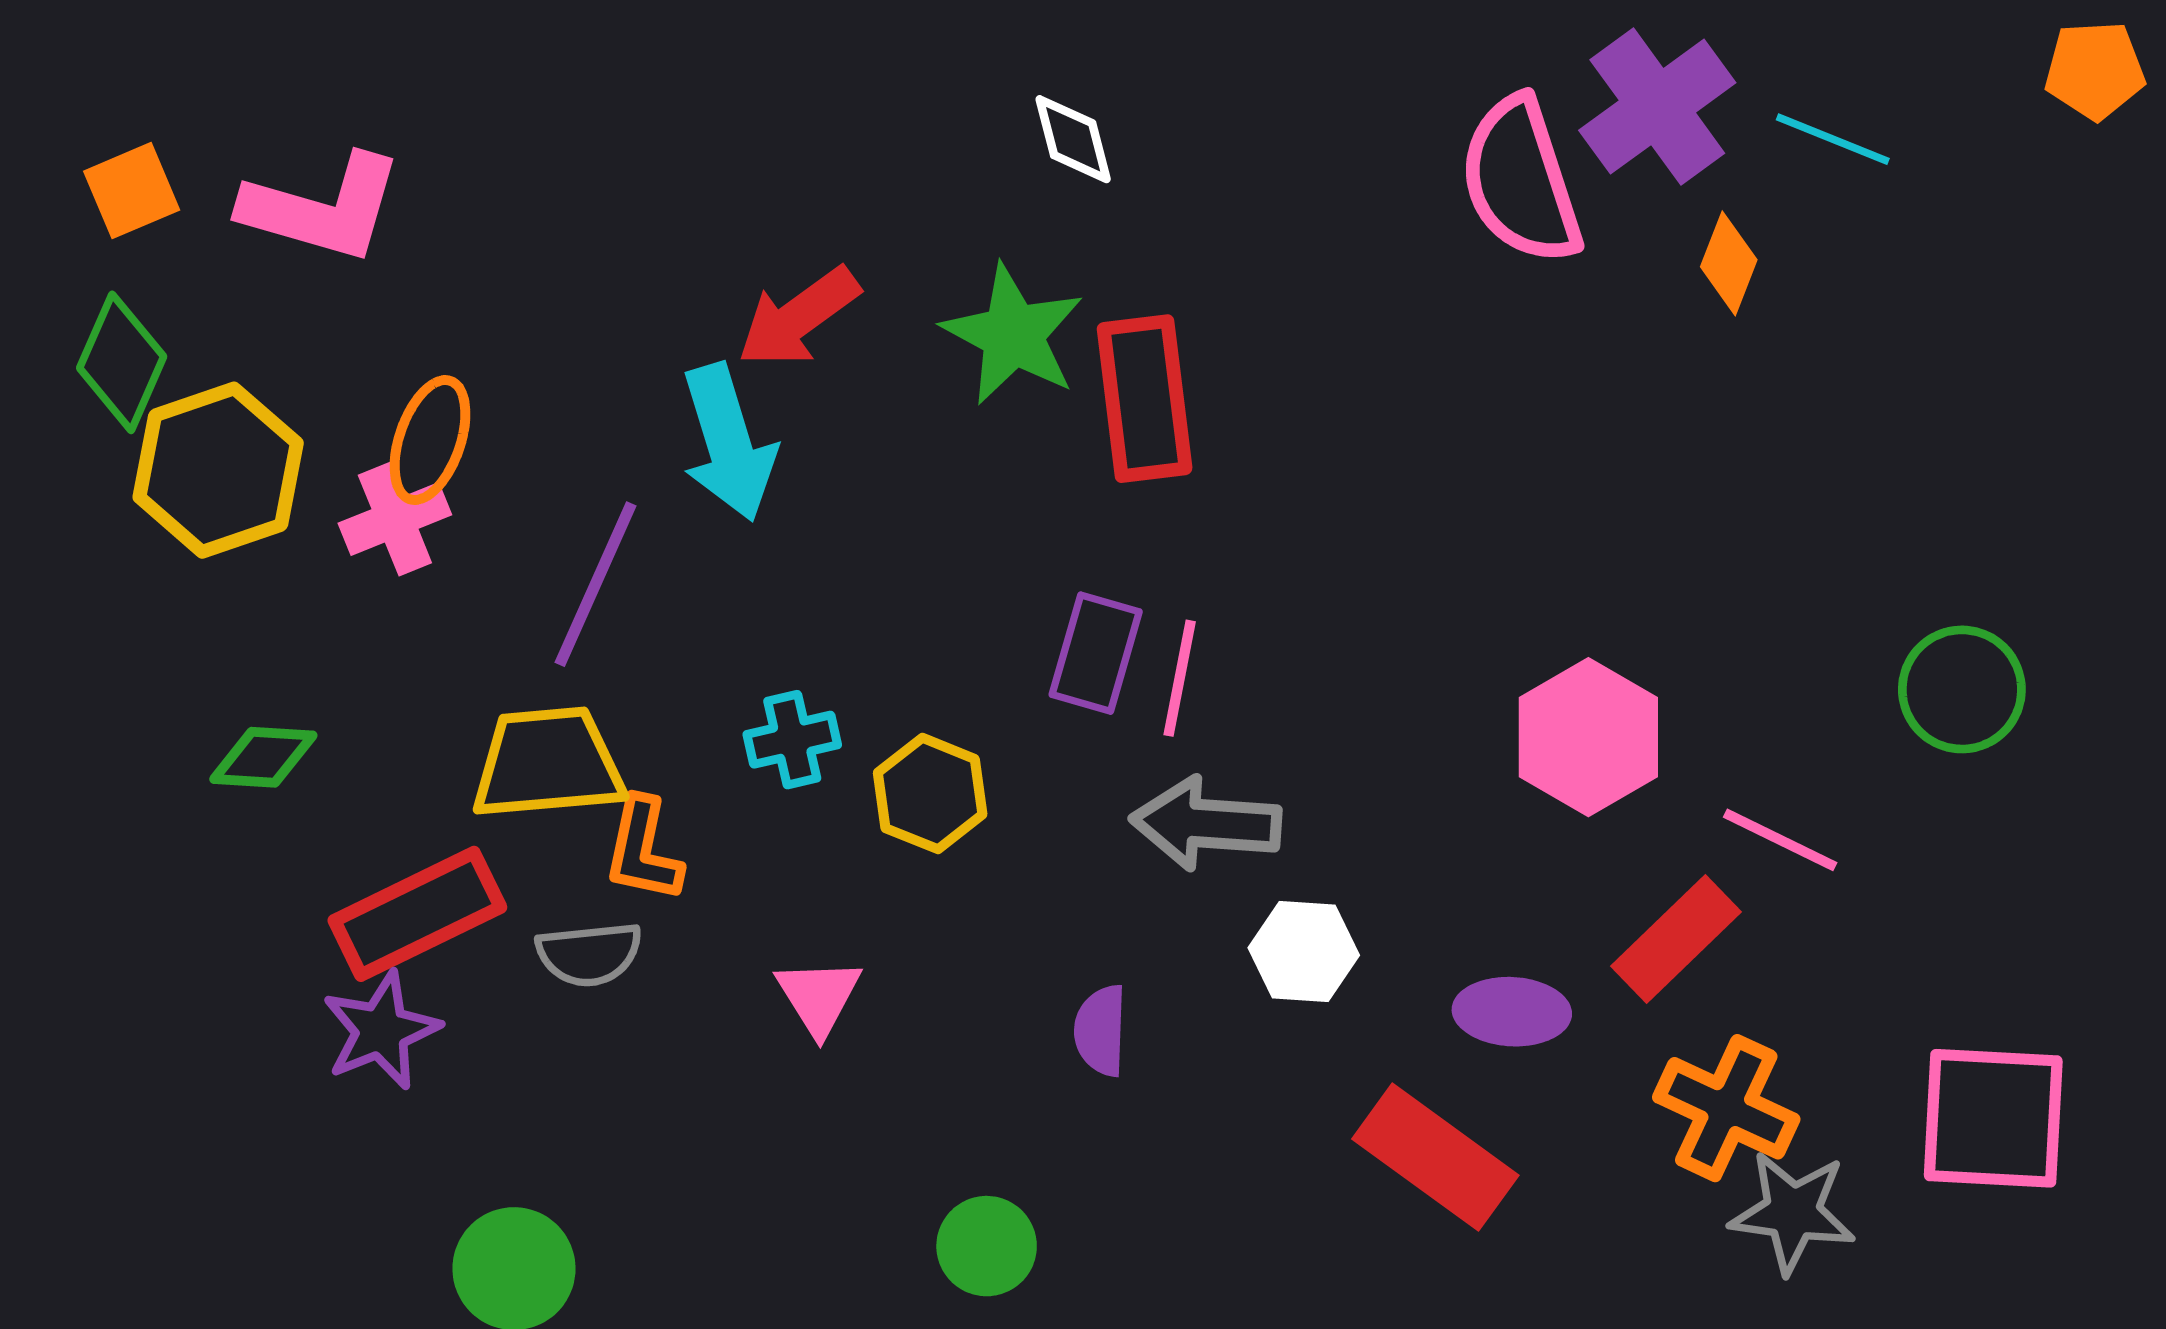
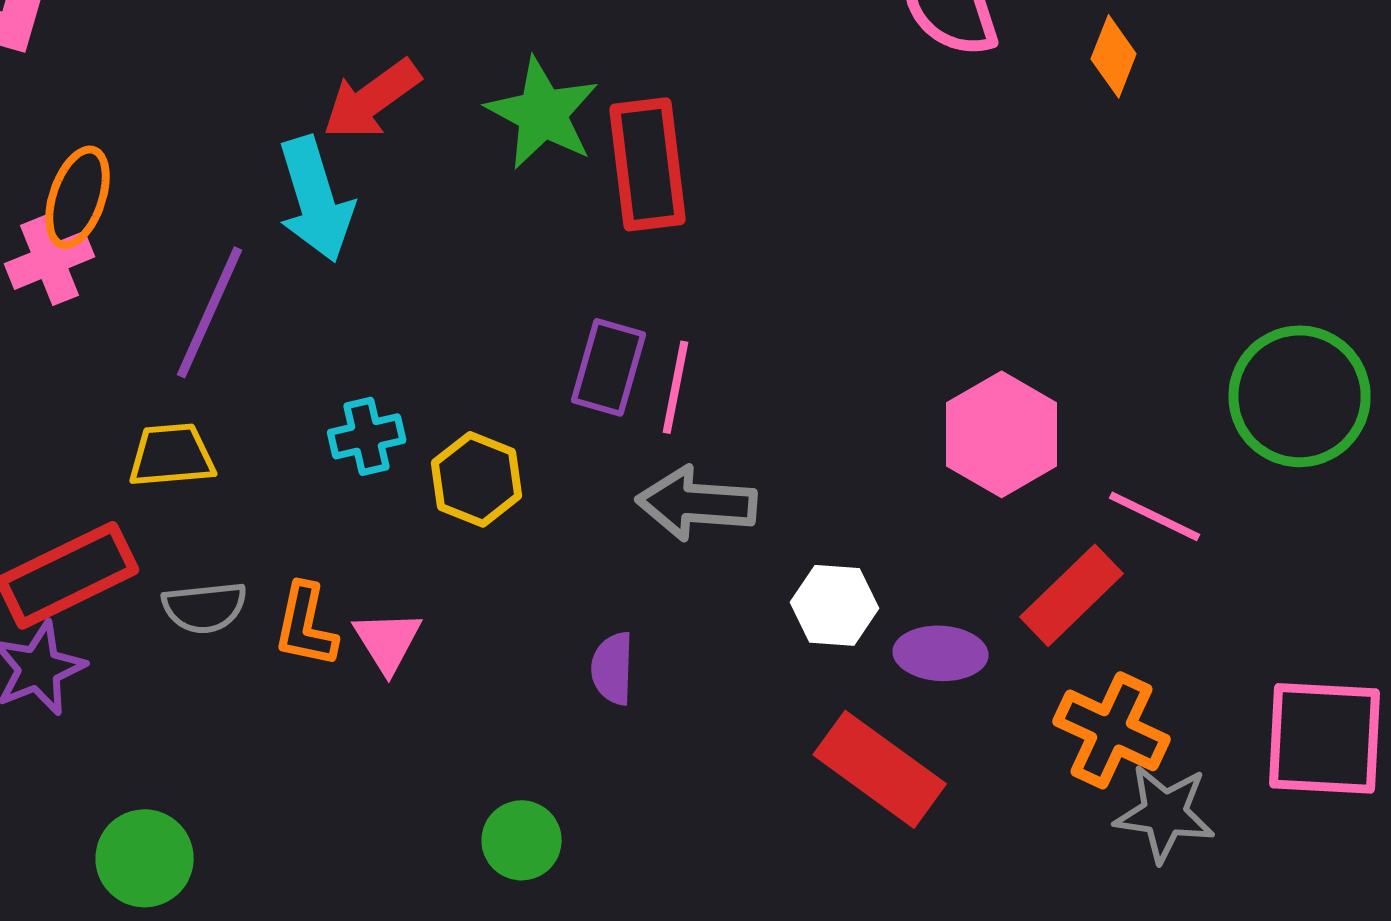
green circle: (1962, 689) -> (1300, 396), size x1.4
yellow trapezoid: (548, 763) -> (172, 455), size x0.7
orange L-shape: (643, 850) -> (306, 625), moved
white hexagon: (1304, 951) -> (835, 605), moved

